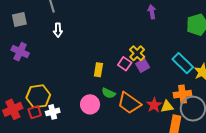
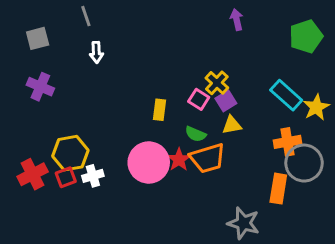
green semicircle: (108, 93) -> (196, 134), moved
orange trapezoid: (129, 103) -> (208, 158), turned -50
pink circle: (90, 104) -> (149, 162), size x1.4
red star: (154, 105) -> (179, 160), moved
yellow triangle: (167, 107) -> (232, 125), moved

